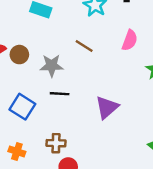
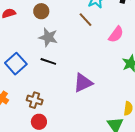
brown line: (84, 46) -> (86, 20), moved
brown circle: (19, 55) -> (41, 11), moved

